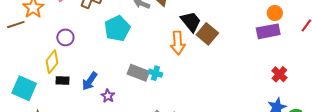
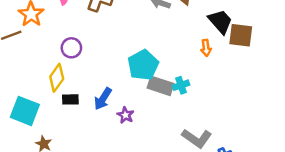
cyan pentagon: (117, 28) -> (143, 65), moved
brown square: (207, 34) -> (241, 35), turned -30
orange arrow: (178, 43) -> (206, 48), size x0.6
cyan cross: (155, 73) -> (181, 85), turned -32

